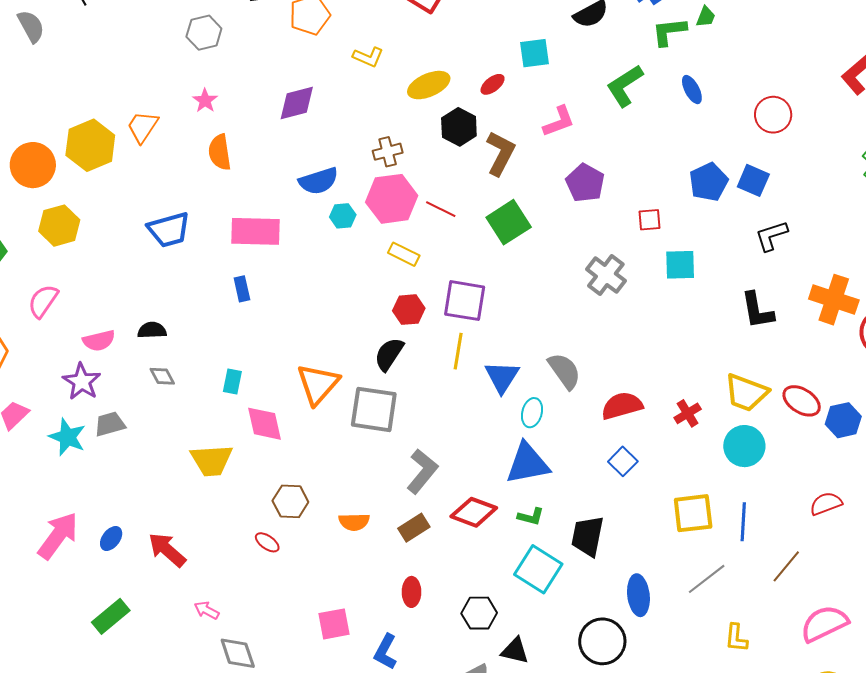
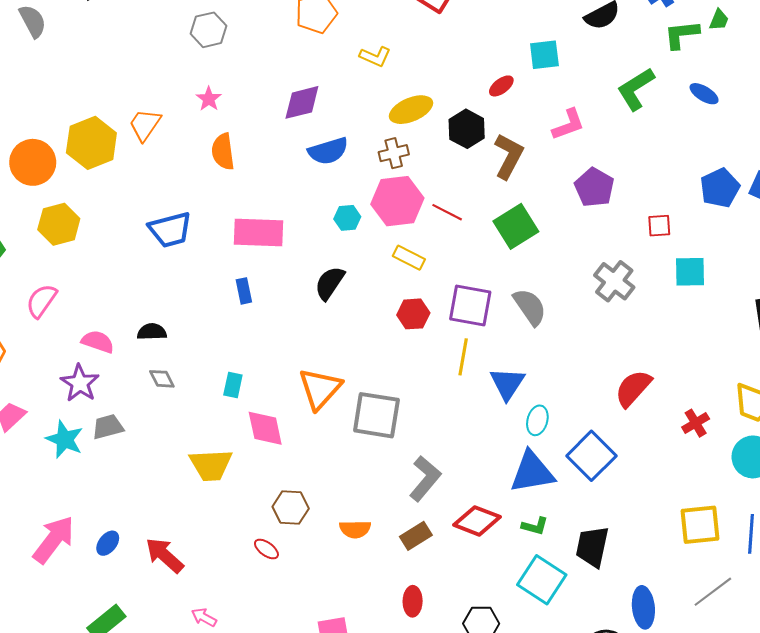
yellow ellipse: (429, 85) -> (411, 110), moved
blue ellipse: (692, 90) -> (704, 94), turned -32
blue semicircle: (319, 181) -> (328, 151), moved
pink semicircle: (99, 341) -> (98, 342), turned -148
black semicircle: (389, 354) -> (330, 283), moved
gray semicircle: (564, 371) -> (530, 307), moved
red semicircle: (622, 406) -> (633, 388), moved, turned -33
blue square: (623, 461) -> (591, 456), moved, size x1.6

